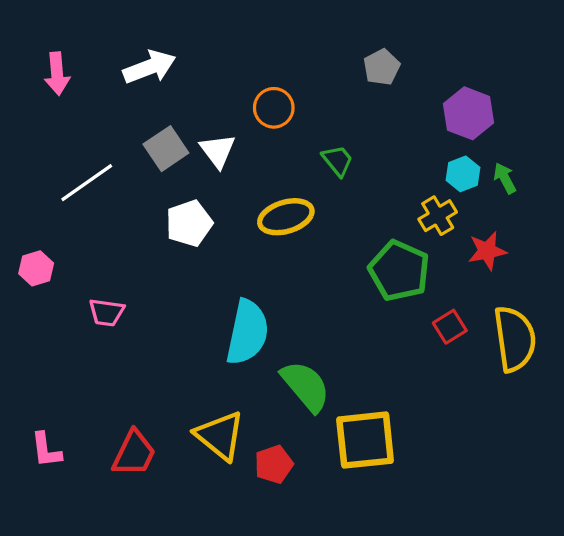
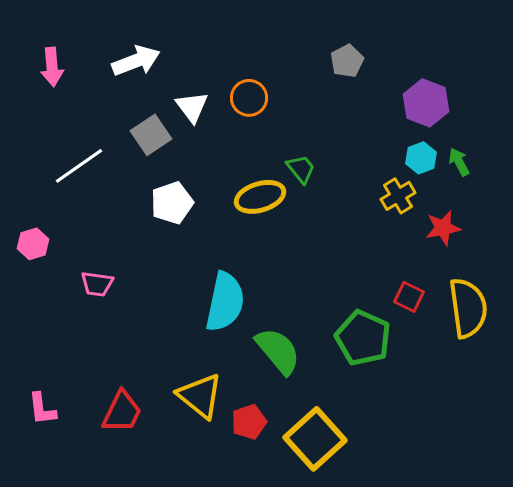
white triangle: (218, 151) -> (192, 107), moved
green trapezoid: (338, 161) -> (301, 169), moved
green pentagon: (399, 271) -> (363, 338), moved
red square: (450, 327) -> (409, 297), turned -32
yellow square: (365, 440) -> (315, 439), moved, turned -36

